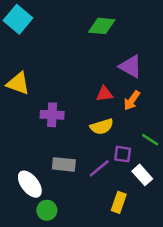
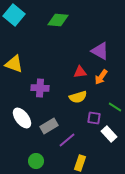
green diamond: (102, 26) -> (58, 20), moved
gray rectangle: (64, 164) -> (49, 126), turned -36
purple line: (99, 168) -> (67, 140), moved
white ellipse: (30, 184) -> (22, 118), moved
yellow rectangle: (119, 202) -> (80, 163), moved

